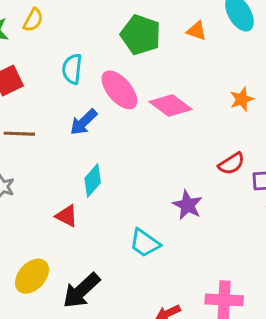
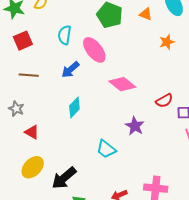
orange star: (242, 99) -> (167, 42), moved
pink diamond: (170, 106) -> (122, 84), moved
red triangle: (67, 216) -> (32, 132), moved

